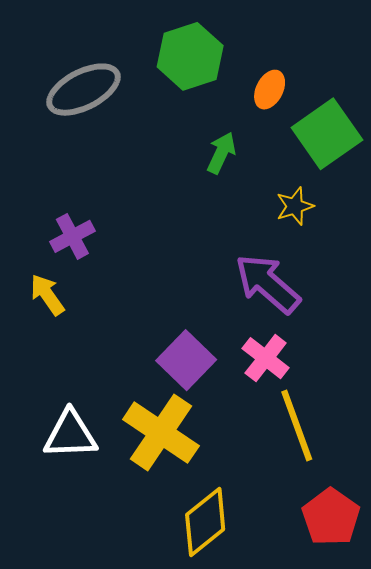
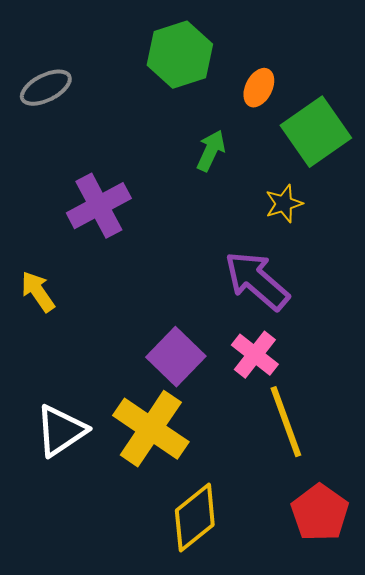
gray ellipse: (83, 90) -> (46, 88), moved, size x0.7
purple cross: (72, 236) -> (99, 206), moved, size x1.4
white triangle: (70, 435) -> (61, 431), turned -32

